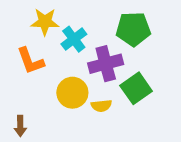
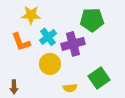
cyan cross: (74, 39) -> (48, 37), moved
green square: (136, 88) -> (99, 78), moved
yellow semicircle: (101, 106) -> (70, 88), moved

